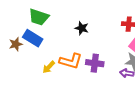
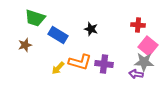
green trapezoid: (39, 17) -> (35, 18), moved
blue rectangle: (33, 38) -> (58, 35), moved

